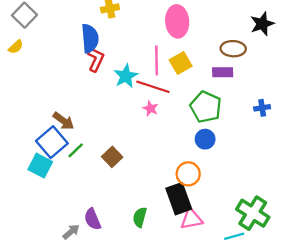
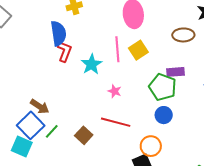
purple rectangle: (223, 72) -> (176, 72), moved
red line: (153, 87) -> (116, 122), moved

